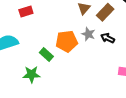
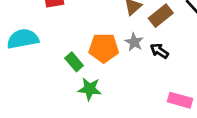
green star: (31, 74) -> (90, 89), moved

